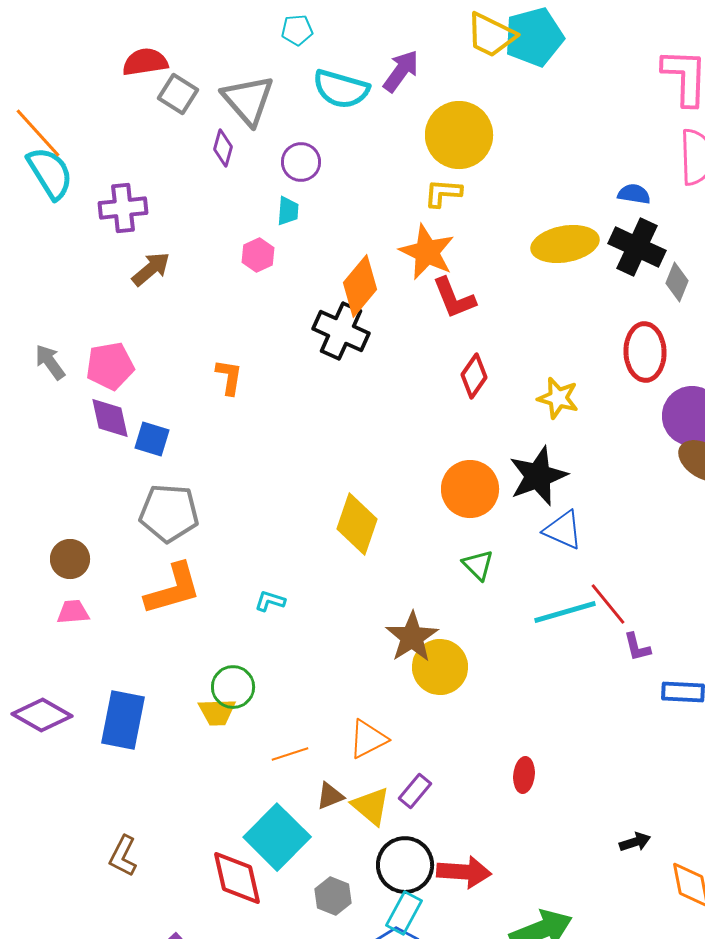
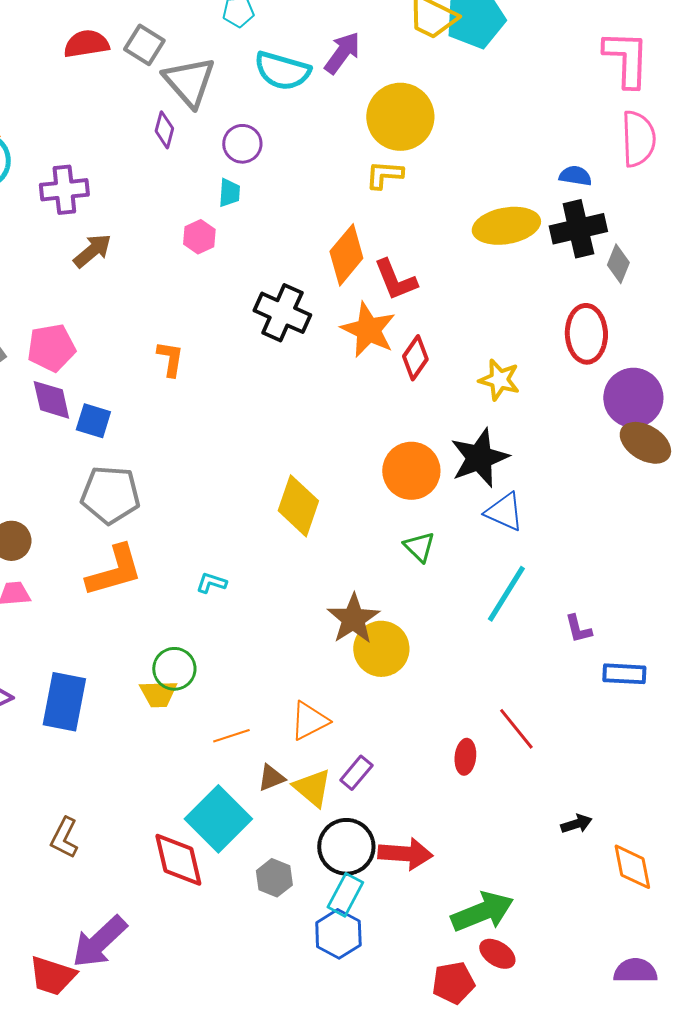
gray square: (178, 94) -> (144, 45), moved
black cross: (637, 247) -> (578, 229), turned -38
orange star: (427, 252) -> (368, 330), moved
orange diamond: (360, 286) -> (346, 255), moved
red line: (608, 604) -> (516, 729), moved
cyan line: (565, 612) -> (506, 594), turned -42

